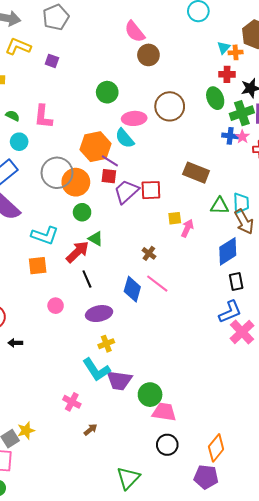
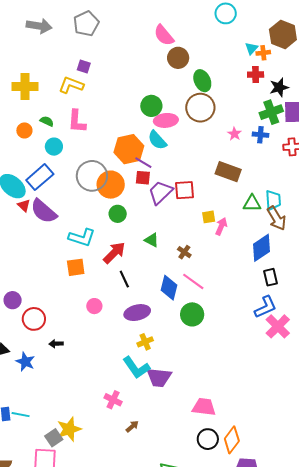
yellow L-shape: (18, 47) -> (71, 85), moved
green circle: (107, 92) -> (151, 106), moved
green ellipse: (215, 98) -> (202, 81), moved
pink star: (242, 137) -> (234, 134), moved
green triangle: (96, 239) -> (152, 240), moved
green circle: (150, 395) -> (192, 314), moved
yellow star: (26, 431) -> (69, 429), size x1.4
orange diamond: (216, 448) -> (232, 440), moved

